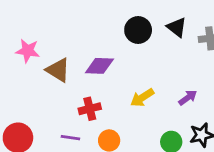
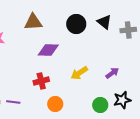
brown triangle: (58, 70) -> (33, 22), moved, turned -36
purple line: (70, 138) -> (13, 102), moved

